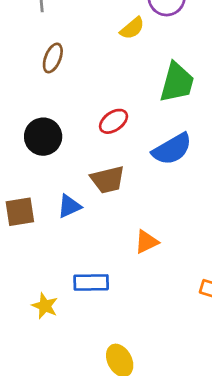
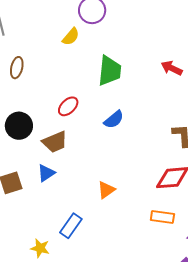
blue semicircle: (172, 149) -> (114, 120), size x0.7
brown trapezoid: (108, 180) -> (55, 142), moved
blue rectangle: (91, 282) -> (71, 226), turned -45

